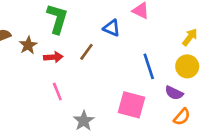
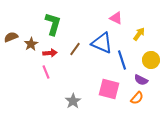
blue triangle: (112, 28) -> (102, 43), moved, size x1.6
yellow arrow: (190, 37) -> (139, 34), moved
pink line: (57, 92) -> (46, 72), moved
orange semicircle: (182, 117) -> (137, 98), moved

